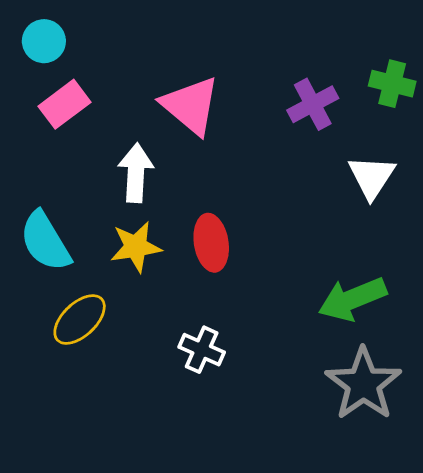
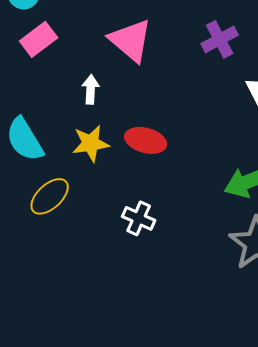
white arrow: (136, 173) -> (91, 89), size x0.7
red ellipse: (211, 243) -> (146, 140), turned -66

